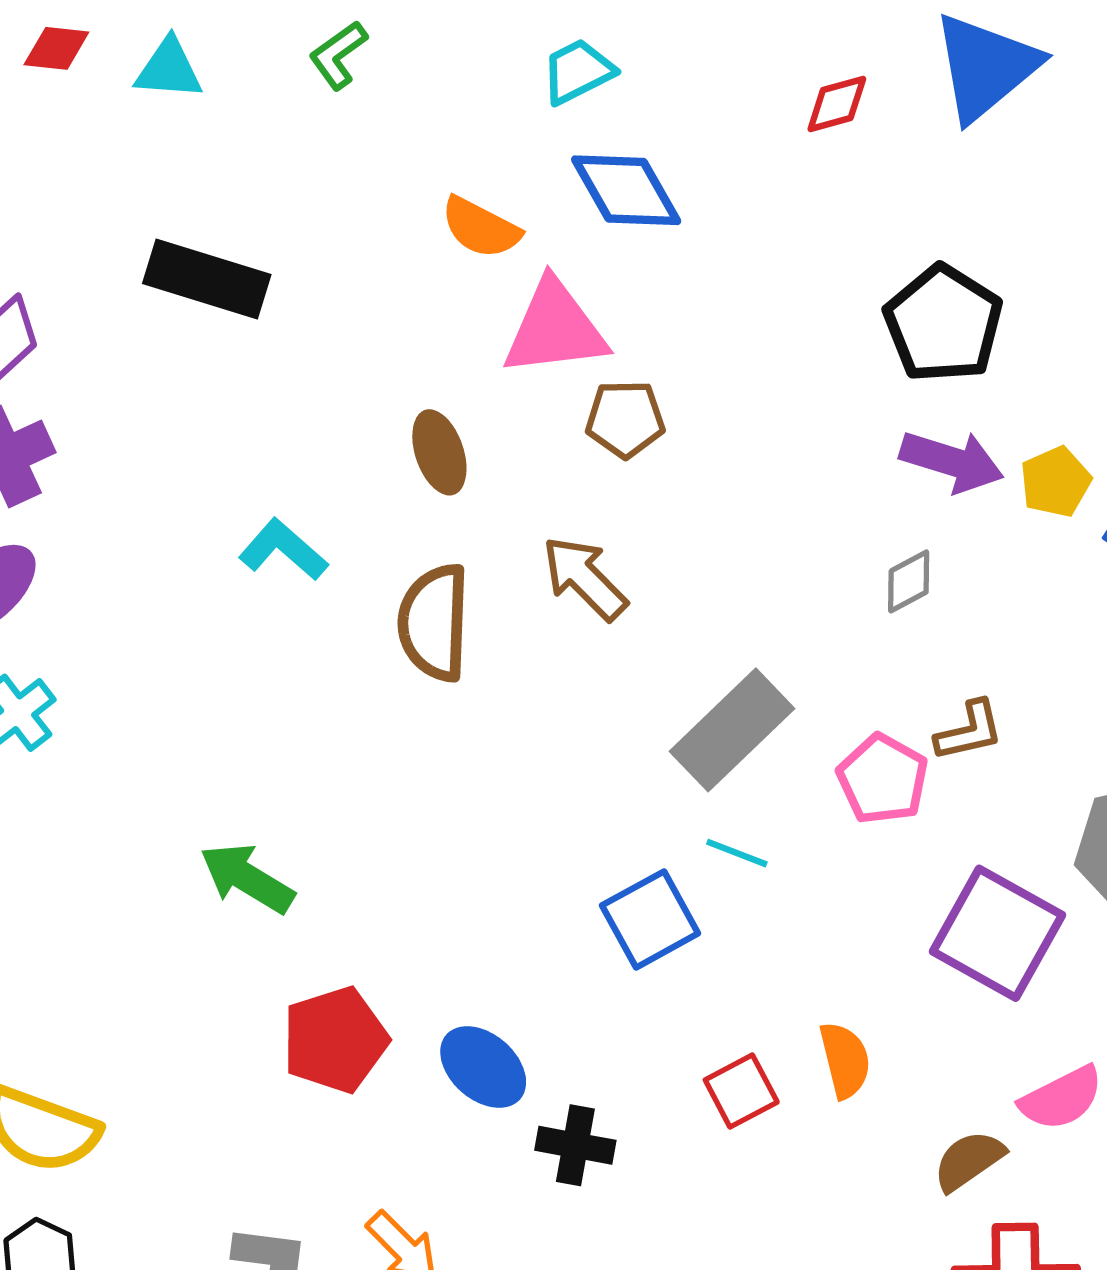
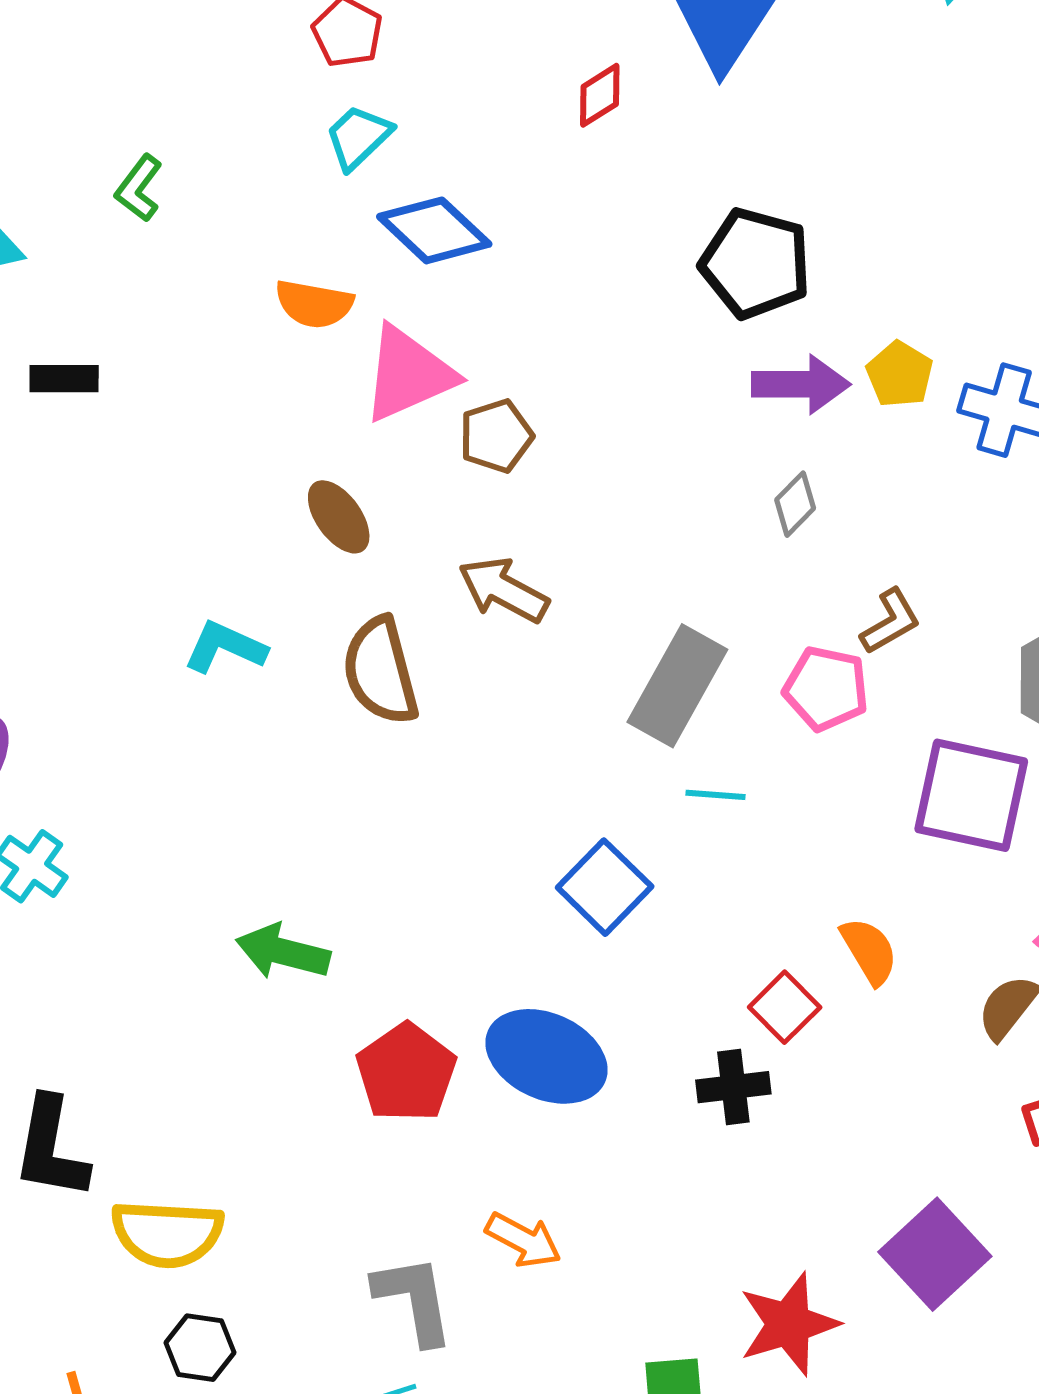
black rectangle: (207, 279) -> (64, 379), moved, size x0.6
blue square: (650, 919) -> (605, 887), moved
blue ellipse: (483, 1067) -> (547, 1056), size x1.4
black cross: (575, 1145) -> (733, 1087), moved

